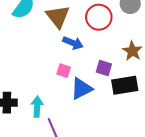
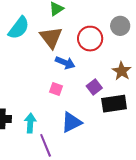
purple square: (104, 68) -> (94, 87), turned 35
blue triangle: (81, 89) -> (71, 122), moved

